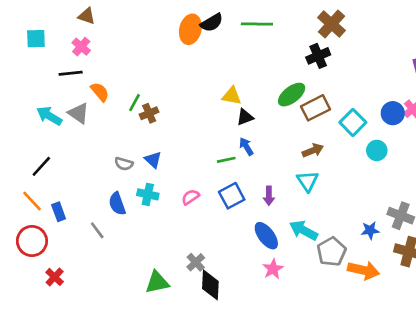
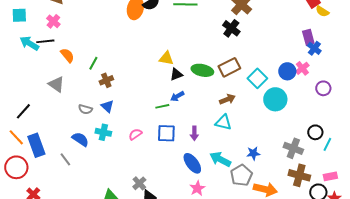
black cross: (318, 56) -> (231, 28), turned -30
green ellipse: (292, 95) -> (202, 70), moved, turned 50
gray triangle: (79, 113) -> (56, 84), moved
brown cross: (149, 113) -> (106, 80), moved
cyan arrow: (49, 116) -> (29, 43), moved
blue arrow: (246, 146) -> (177, 96), turned -88
cyan circle: (377, 150) -> (275, 99), size x1.5
cyan triangle: (308, 181) -> (223, 122), turned -42
blue square: (232, 196) -> (166, 133), turned 30
blue semicircle: (117, 204) -> (80, 139), turned 144
blue rectangle: (59, 212) -> (36, 145), size x1.6
blue star: (370, 230) -> (253, 153), moved

